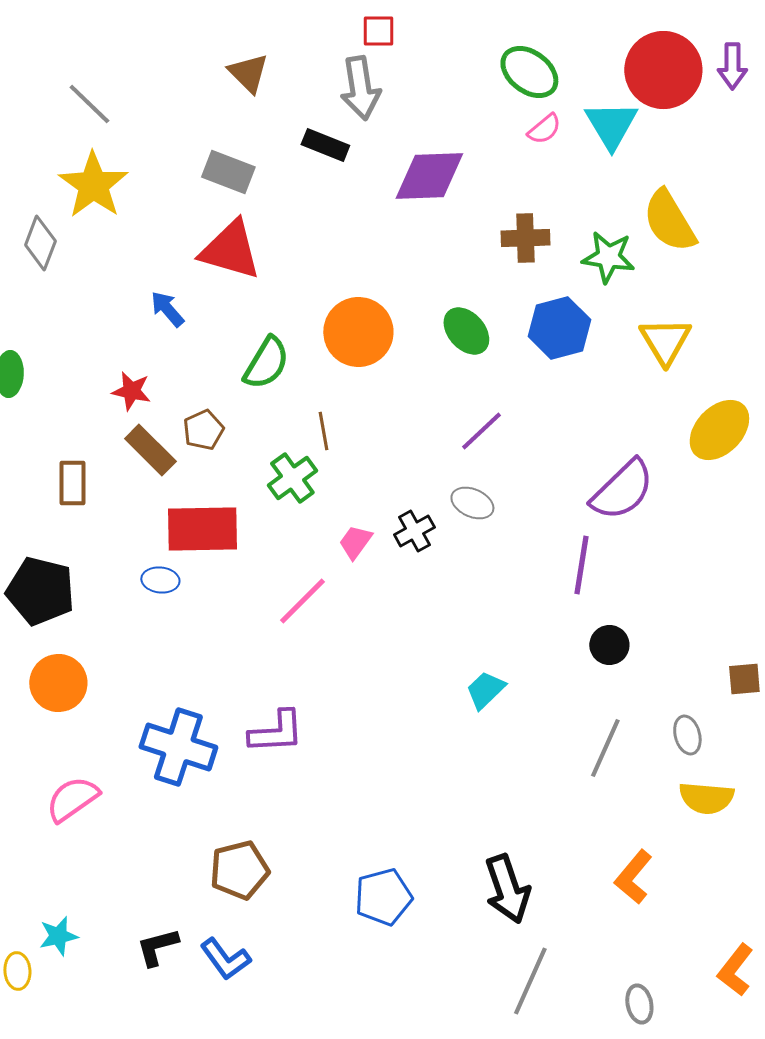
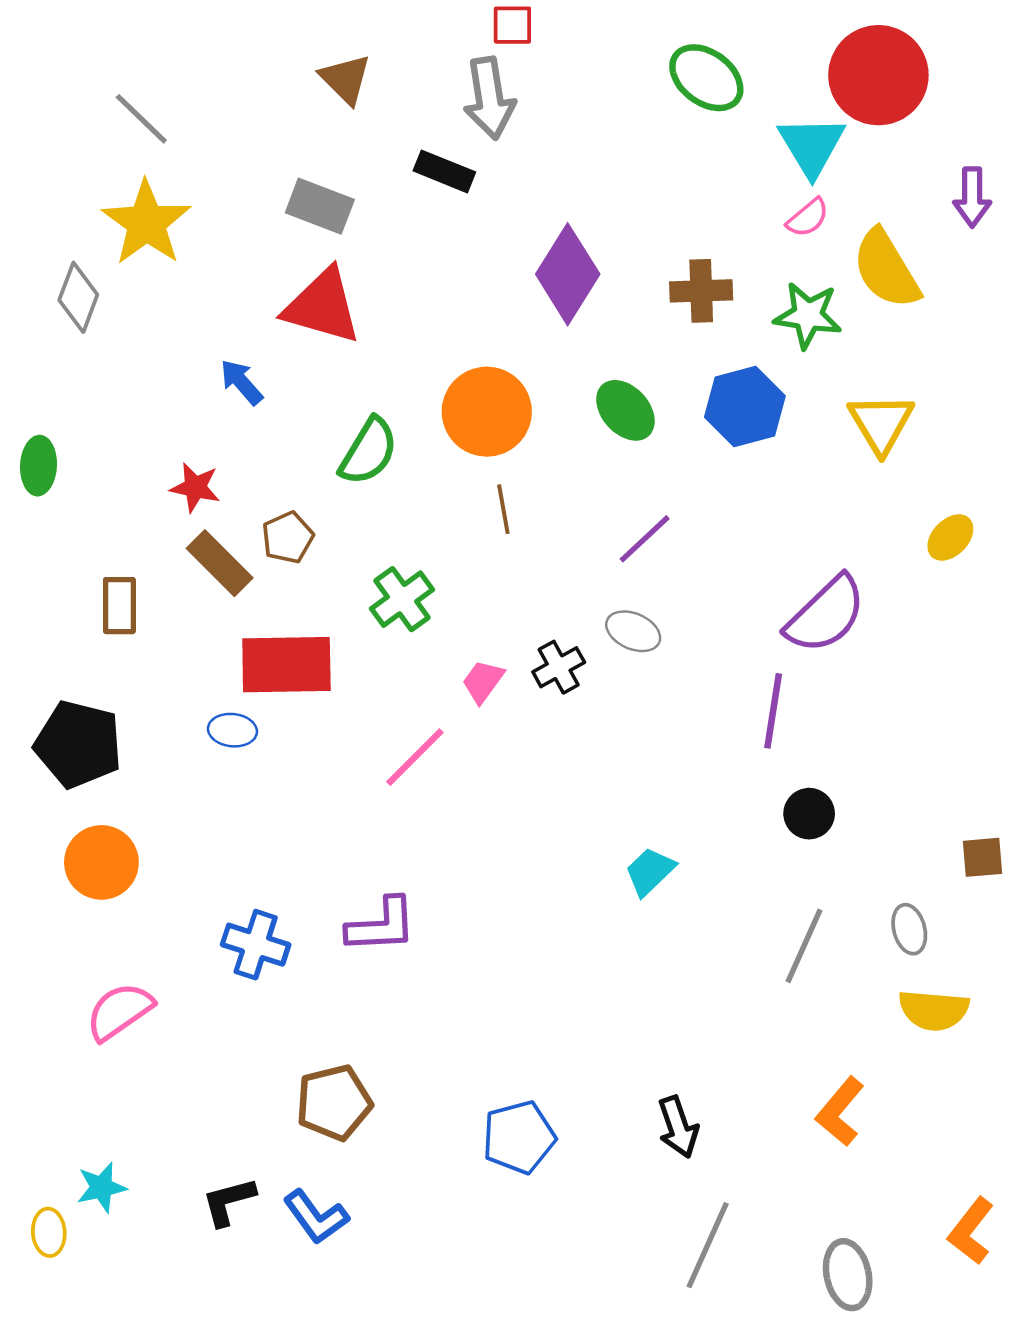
purple arrow: (732, 66) -> (972, 197), moved
pink semicircle: (544, 129) -> (808, 218), moved
purple diamond: (429, 176) -> (568, 274), moved, turned -56
yellow ellipse: (719, 430) -> (950, 537), size x0.6
brown line: (323, 431) -> (503, 509), moved
blue cross: (178, 747) -> (256, 945), size x0.7
black arrow: (507, 889) -> (678, 1127), size x0.7
gray ellipse: (639, 1004) -> (848, 1275), size x1.4

